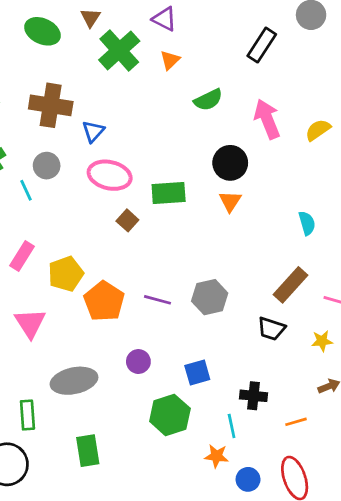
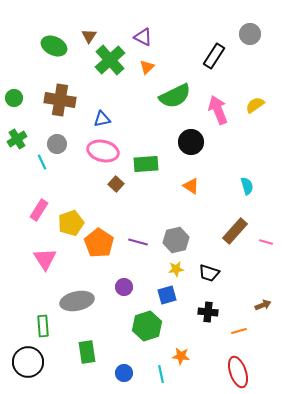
green semicircle: (208, 100) -> (175, 96), size x1.5
yellow semicircle: (318, 130) -> (255, 105), moved
blue triangle: (93, 131) -> (102, 119), moved, turned 36
orange triangle: (230, 201) -> (191, 186), moved, turned -30
black trapezoid: (271, 329) -> (209, 273), moved
yellow star: (322, 341) -> (176, 269), moved
cyan line: (232, 426) -> (161, 374), moved
blue circle: (248, 479) -> (124, 373), moved

